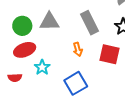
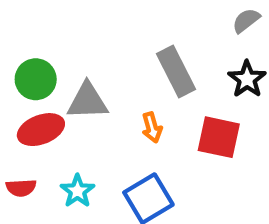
gray triangle: (49, 22) -> (88, 101), moved
cyan star: (42, 67) -> (77, 191), moved

